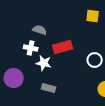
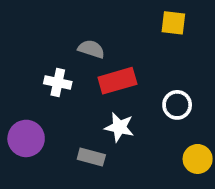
gray semicircle: (40, 30) -> (91, 49), moved
white star: (44, 63) -> (119, 127), moved

